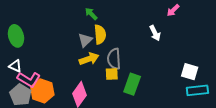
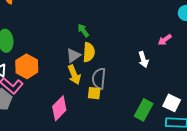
yellow arrow: (89, 59) -> (74, 75), turned 78
green rectangle: (132, 84) -> (144, 110), moved
orange hexagon: (42, 91) -> (27, 66), moved

